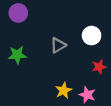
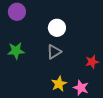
white circle: (92, 36) -> (57, 28), moved
gray triangle: (58, 45) -> (54, 52), moved

